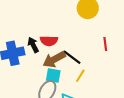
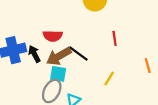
black arrow: (33, 45) -> (34, 54), moved
yellow line: (80, 76) -> (109, 79), moved

